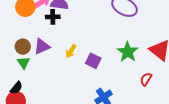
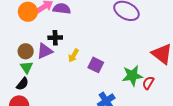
black cross: (53, 17) -> (55, 38), moved
green star: (128, 52) -> (132, 76), moved, turned 30
black semicircle: (16, 88) -> (23, 84), moved

